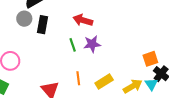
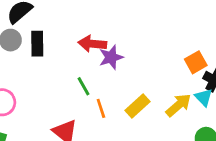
red arrow: (83, 20) -> (92, 44), moved
green line: (73, 45) -> (83, 86), moved

